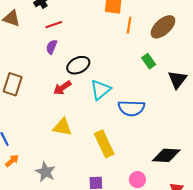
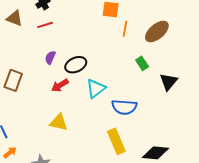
red line: (54, 25) -> (45, 25), moved
purple semicircle: (52, 47) -> (50, 58), moved
yellow rectangle: (104, 144) -> (116, 141), moved

